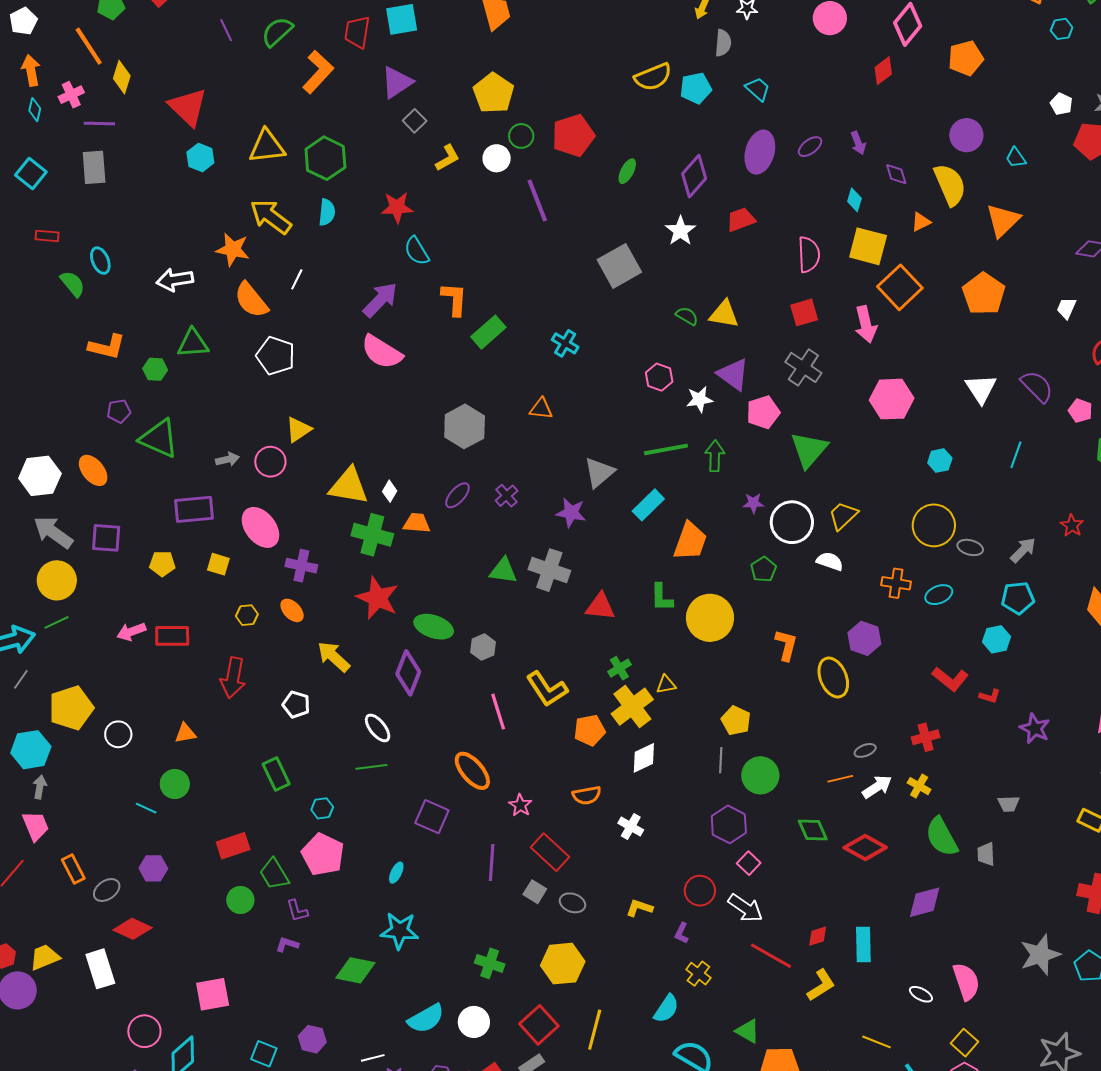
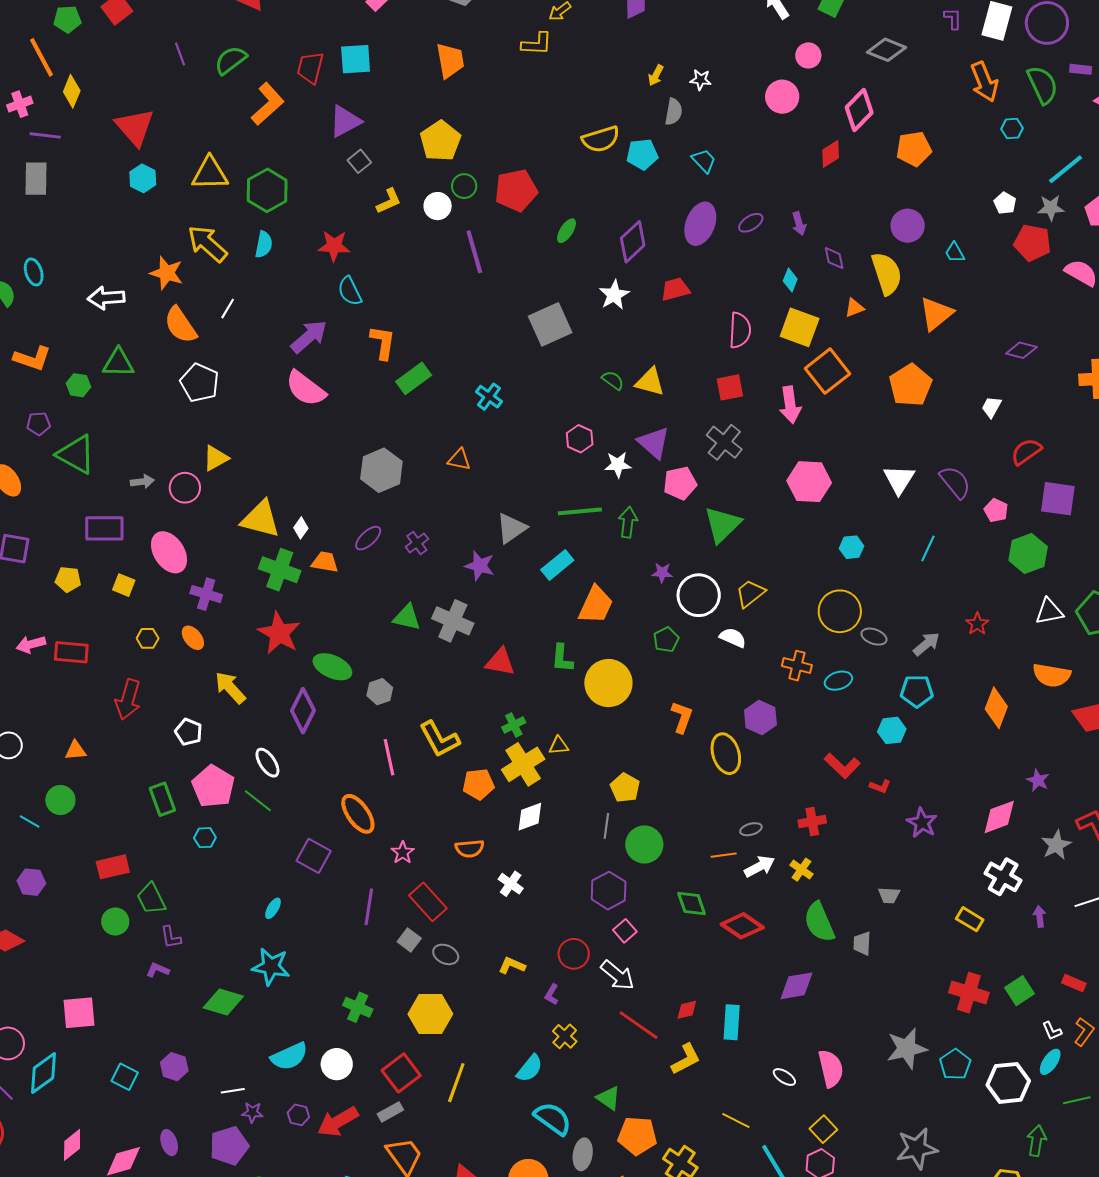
green line: (371, 767) -> (258, 801), turned 40
pink pentagon: (323, 854) -> (213, 786), moved

